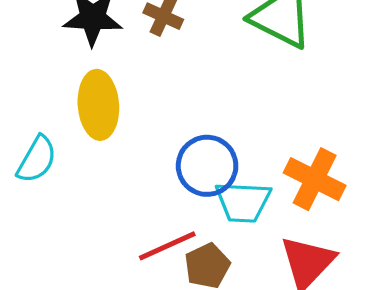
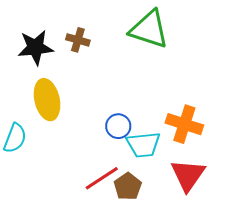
blue circle: (207, 166) -> (118, 126), size x0.7

